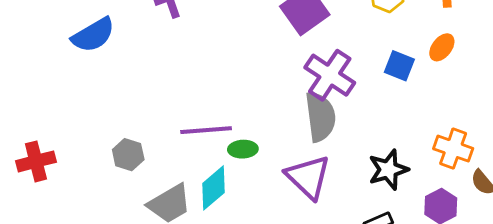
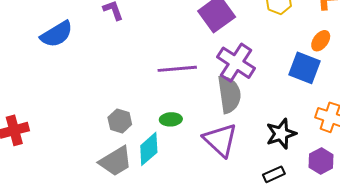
blue square: (399, 66) -> (305, 68), moved, size x1.4
purple line: (206, 130) -> (177, 69), moved
gray hexagon: (128, 155) -> (120, 121), moved

